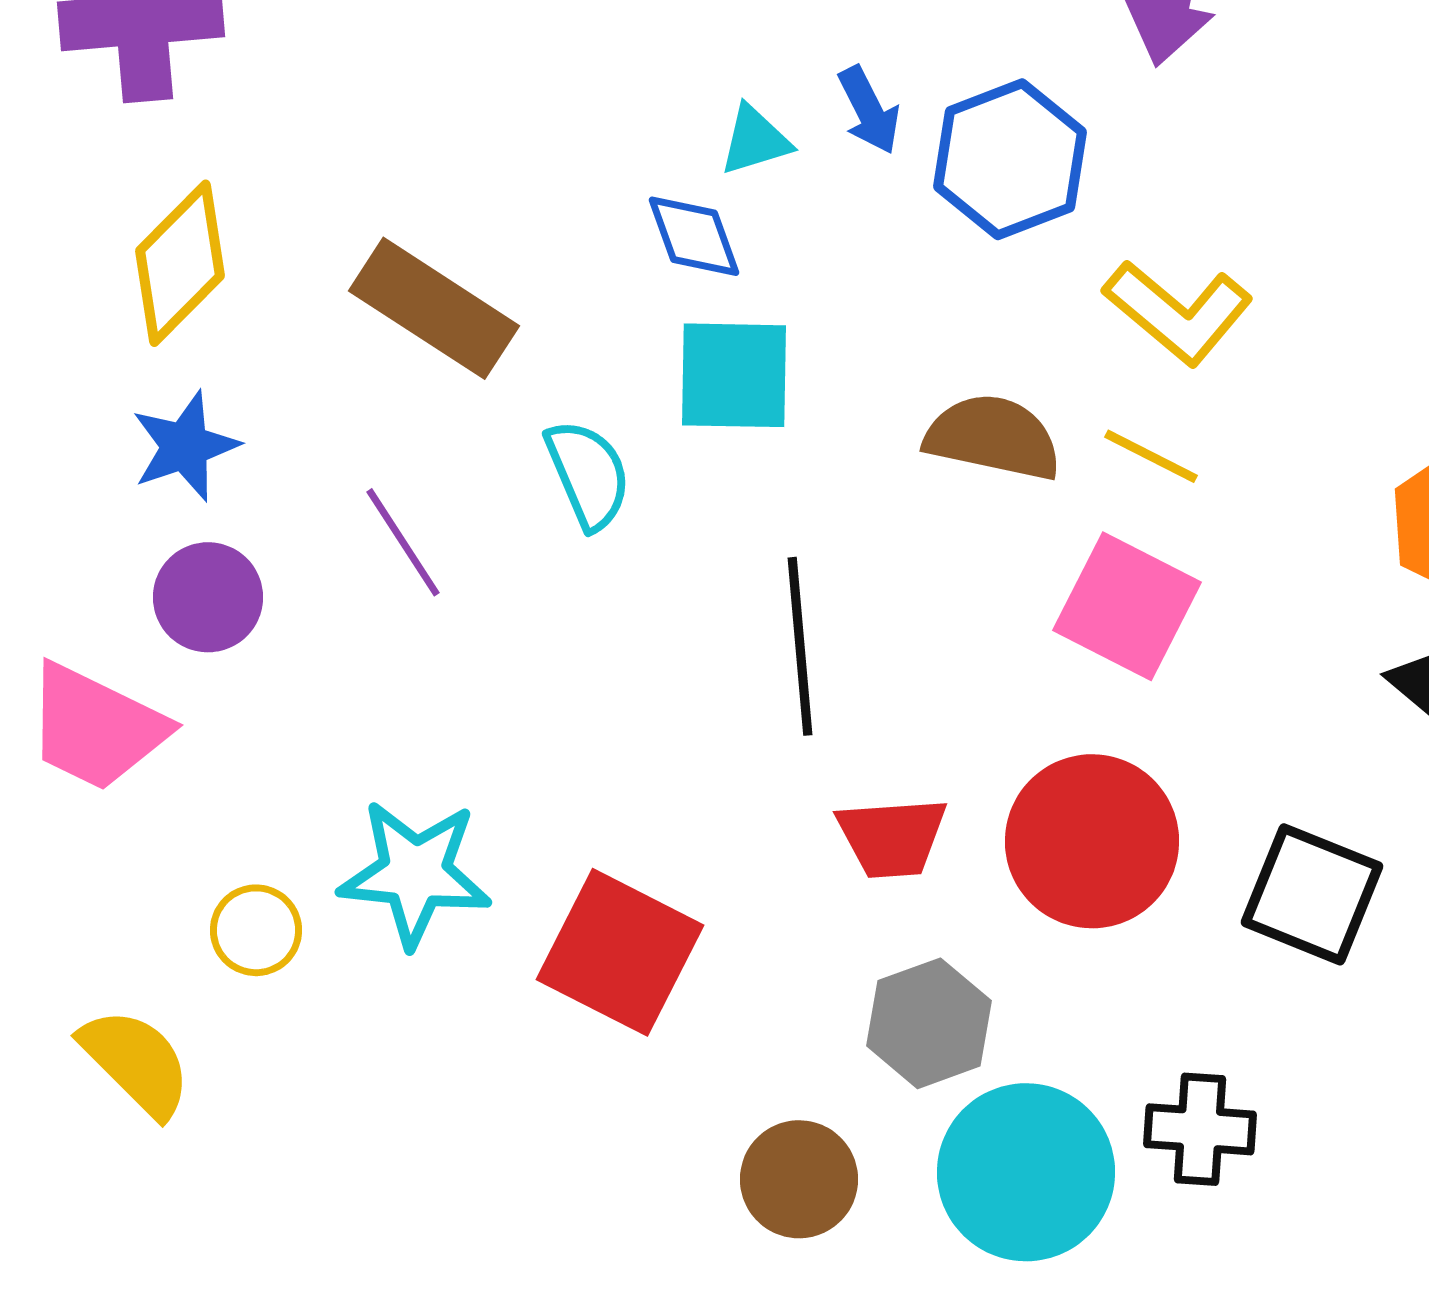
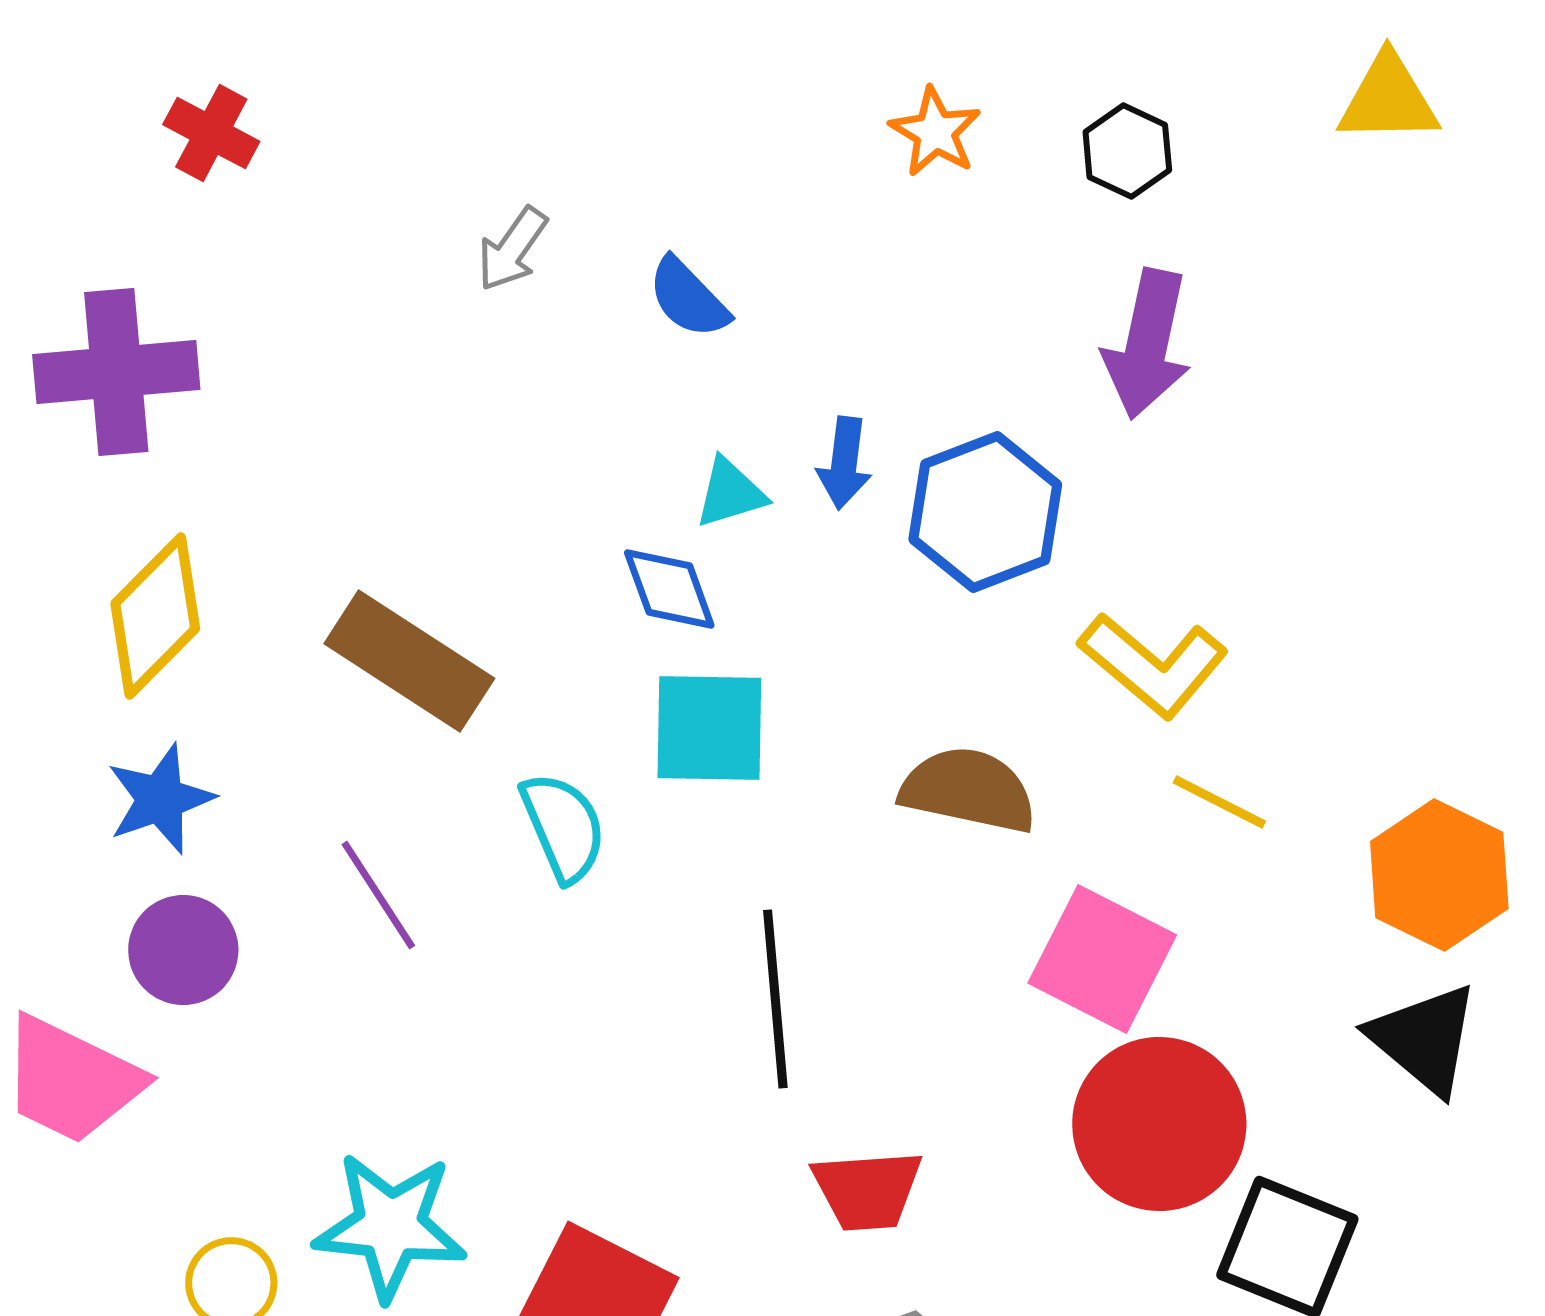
blue arrow: (869, 110) -> (844, 463), turned 34
yellow line: (1151, 456) -> (1219, 802), moved
red circle: (1092, 841) -> (1159, 1124), moved

